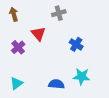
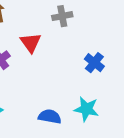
blue cross: (76, 44) -> (94, 63), moved

